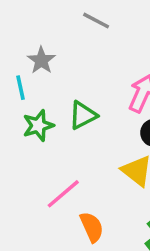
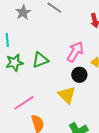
gray star: (41, 60) -> (23, 12), moved

